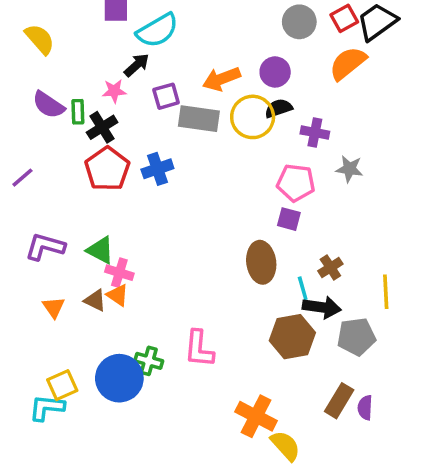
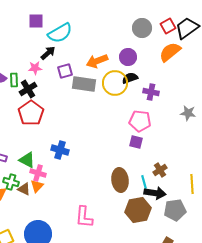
blue cross: (157, 169) -> (60, 150), moved, turned 36
gray star: (349, 169) -> (188, 113), moved
brown ellipse: (261, 262) -> (120, 180), moved
orange triangle: (118, 295) -> (37, 186), turned 40
green cross: (149, 361) -> (11, 182), moved

